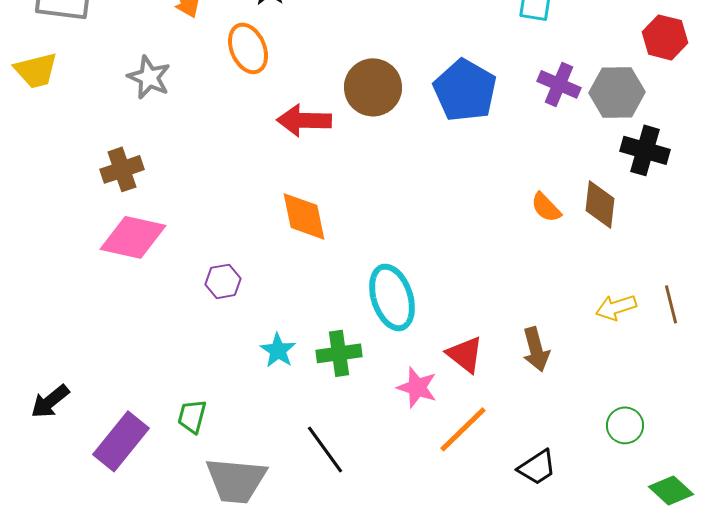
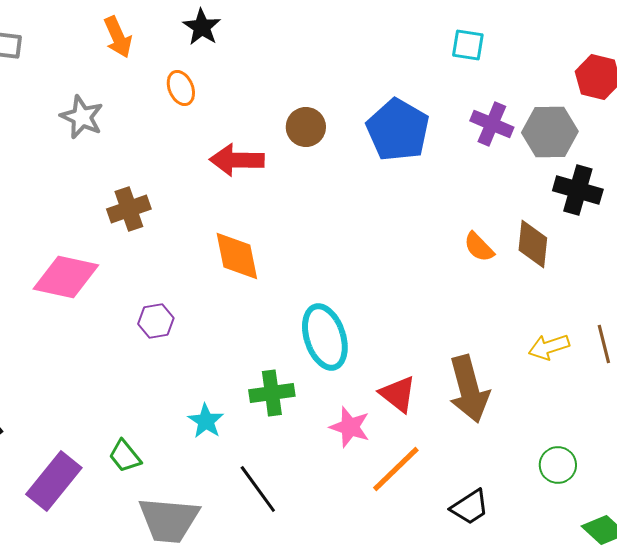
orange ellipse: (248, 48) -> (181, 88), size x0.7
brown circle: (373, 87) -> (306, 127), size x0.7
brown cross: (122, 169) -> (129, 209), moved
brown arrow: (536, 349) -> (469, 389), size x1.5
cyan star: (278, 350) -> (206, 421), moved
green trapezoid: (192, 416) -> (125, 456), turned -54

